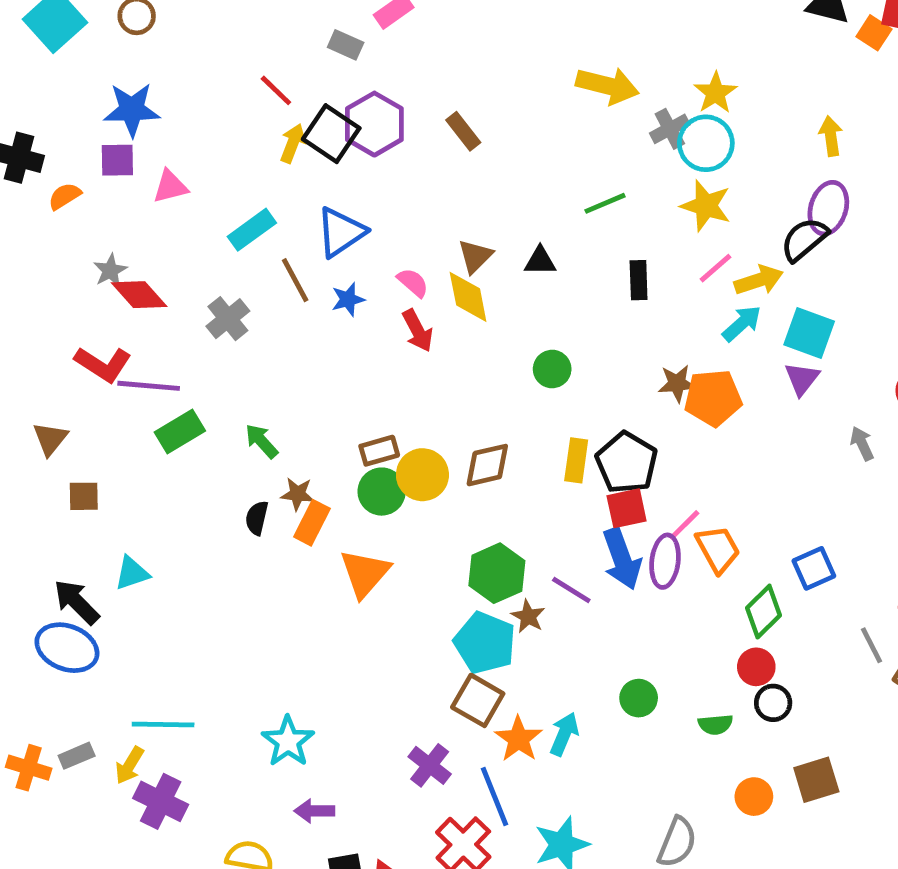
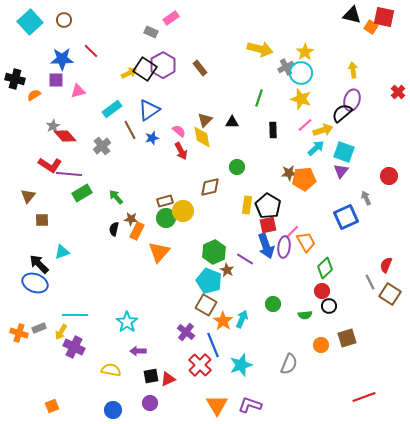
red line: (276, 90) -> (91, 51), moved
yellow arrow: (293, 143) -> (129, 73), turned 42
green line: (605, 203) -> (259, 98), turned -48
brown diamond: (487, 465) -> (210, 187), moved
blue square: (814, 568) -> (346, 217), moved, size x1.4

